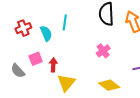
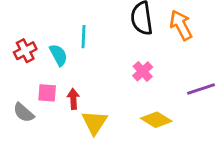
pink square: (36, 59) -> (47, 93), turned 32

